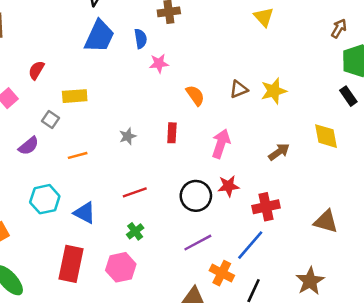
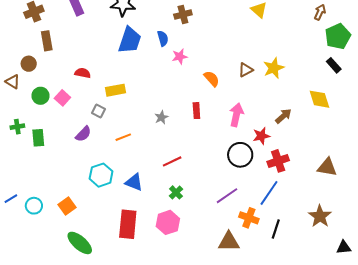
red semicircle: (36, 70) -> (83, 73), turned 77
red star: (228, 186) -> (261, 136), moved
black circle: (196, 196) -> (240, 155), moved

